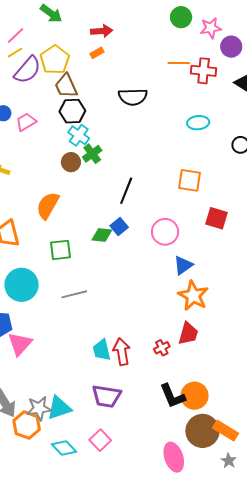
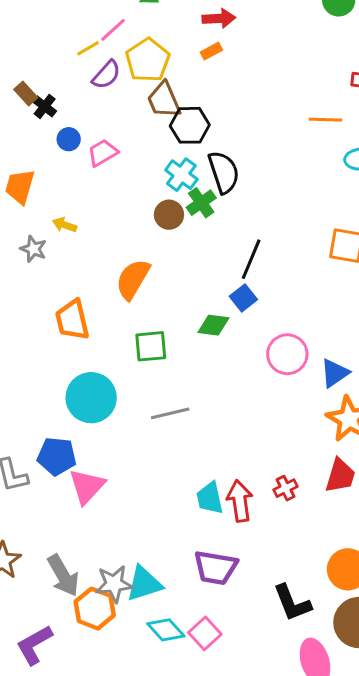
pink line: (15, 36) -> (113, 30), moved
orange line: (179, 63) -> (325, 120), moved
purple semicircle: (28, 70) -> (106, 75), size x0.7
black semicircle: (133, 97) -> (224, 172), moved, turned -108
black hexagon: (72, 111) -> (190, 125), moved
blue square: (119, 227) -> (243, 298), moved
pink circle: (165, 232) -> (287, 354), moved
red cross: (162, 348) -> (286, 488), moved
black L-shape: (172, 396) -> (292, 603), moved
cyan diamond: (64, 448) -> (166, 630), moved

